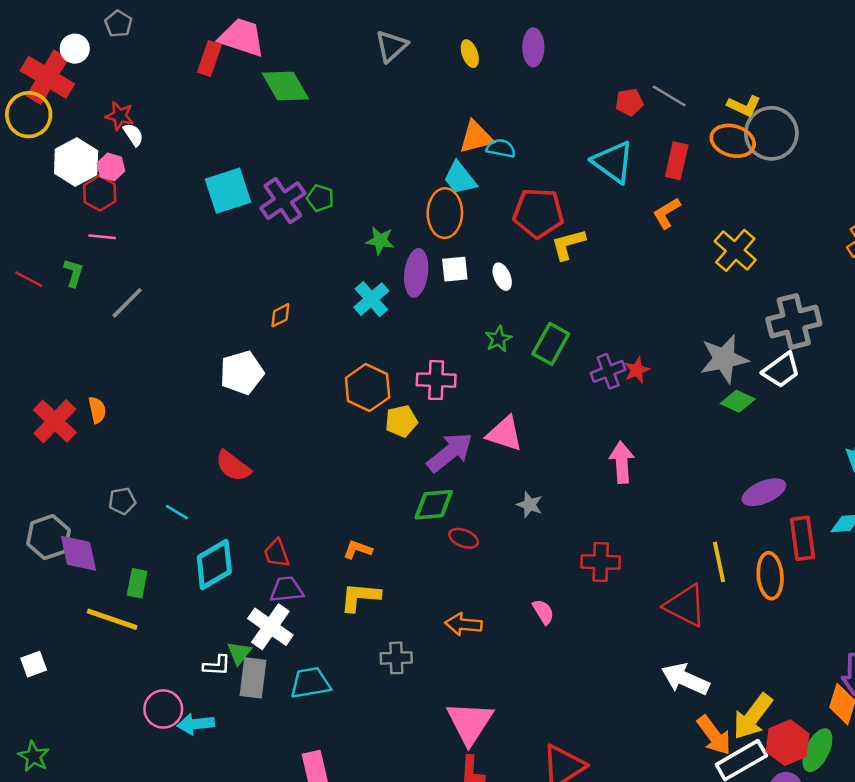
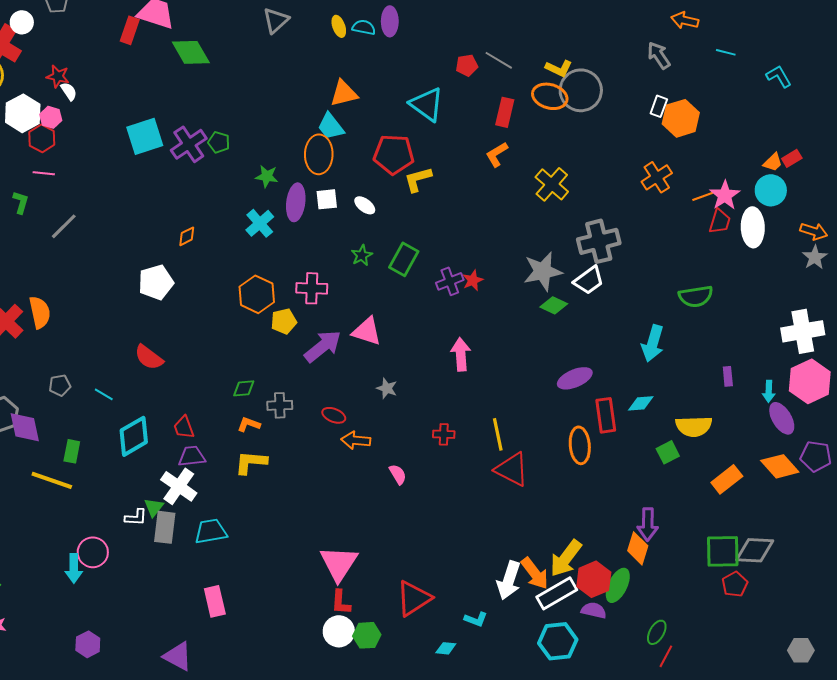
cyan semicircle: (501, 148) -> (364, 27), moved
cyan triangle: (613, 162) -> (427, 104), moved
white ellipse: (502, 277) -> (365, 205), turned -30
orange semicircle: (97, 410) -> (40, 312), size x1.5
green diamond: (434, 505) -> (244, 388), moved, size x0.7
red cross: (601, 562) -> (444, 434), size x0.7
yellow line: (719, 562) -> (498, 434), moved
orange arrow: (464, 624) -> (356, 440), moved
gray cross: (396, 658) -> (280, 405), moved
white arrow: (685, 679) -> (509, 580), moved, turned -96
cyan arrow: (196, 724) -> (74, 568), moved, turned -84

